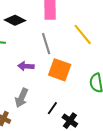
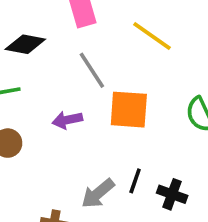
gray arrow: (22, 98) -> (98, 193), moved, turned 42

